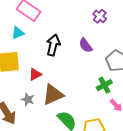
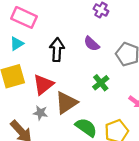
red triangle: (35, 74) -> (43, 85), size x1.5
green cross: (104, 85) -> (101, 83), moved

